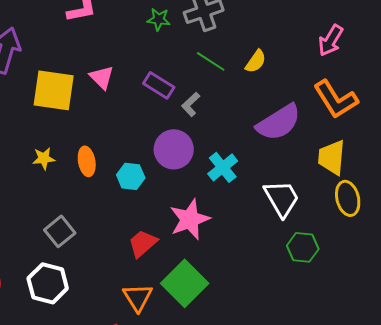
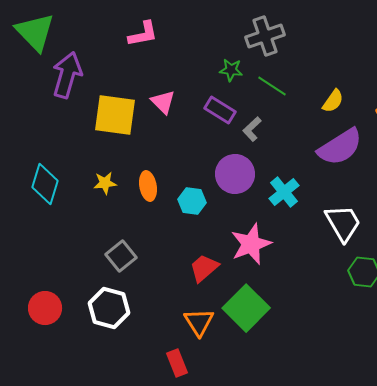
green star: (159, 19) -> (231, 70), moved
yellow semicircle: (256, 61) -> (333, 101), moved

